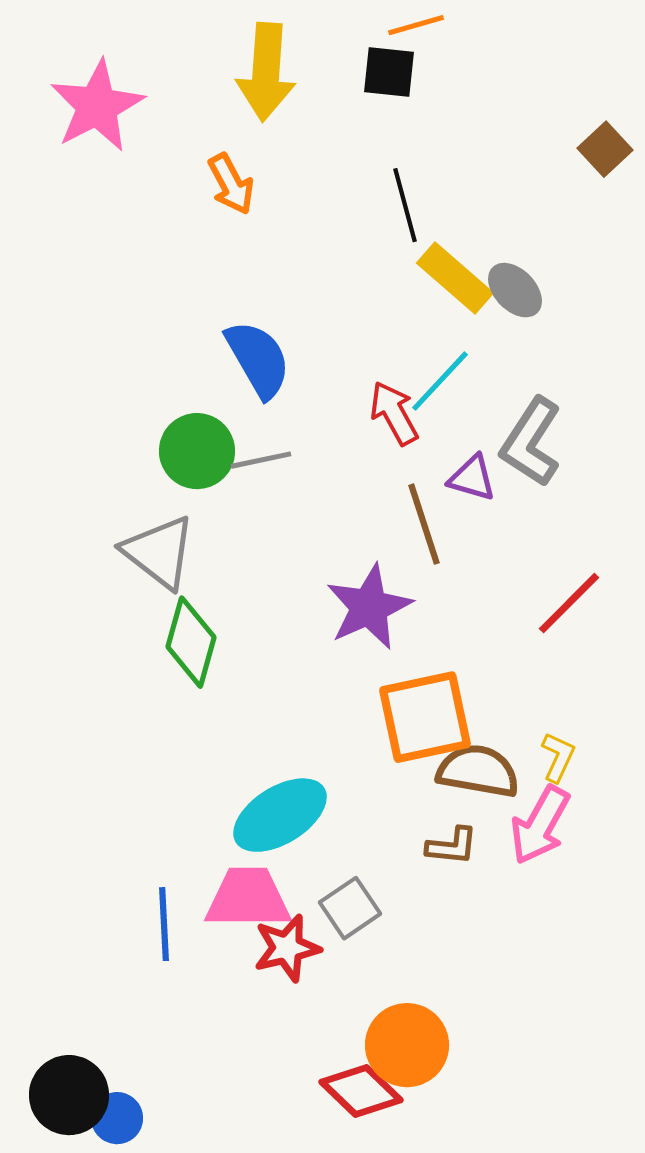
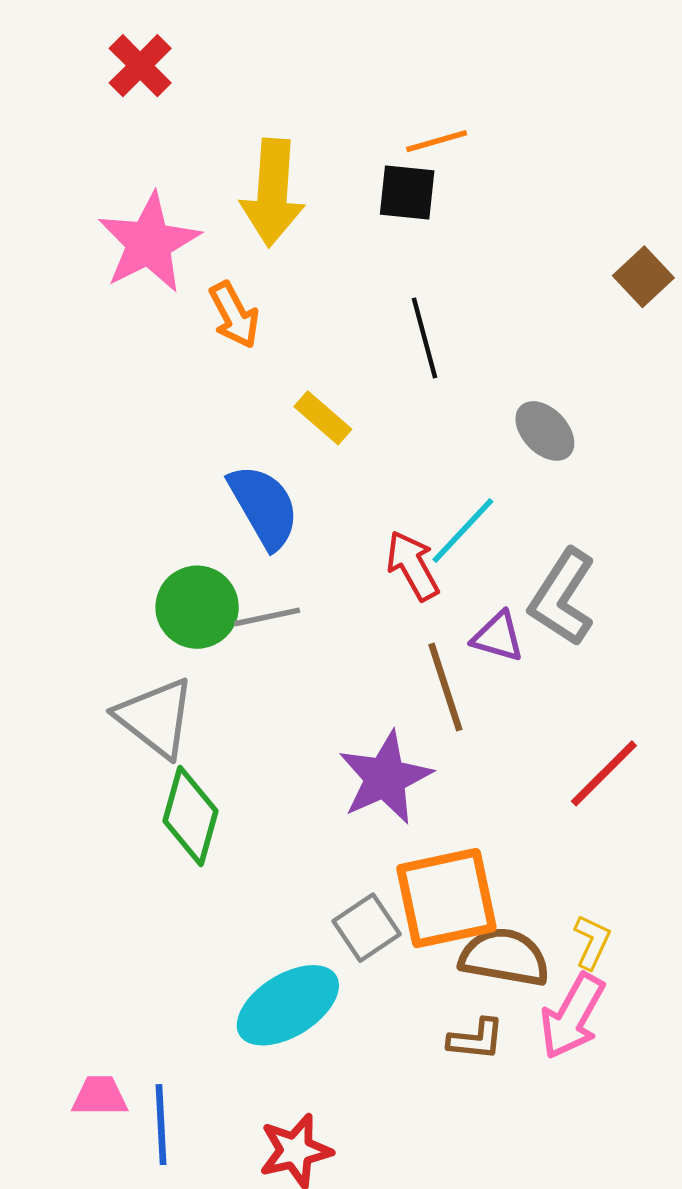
pink star: (97, 106) -> (149, 243), moved
yellow rectangle: (455, 278) -> (323, 418), moved, size x0.7
pink trapezoid: (248, 898) -> (100, 1096), moved, size x0.6
gray square: (350, 908) -> (367, 928), moved

